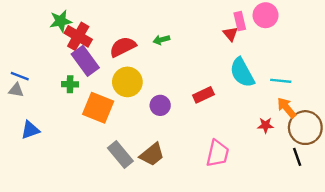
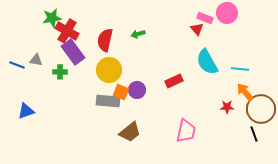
pink rectangle: (240, 21) -> (205, 18), turned -56
red semicircle: (123, 47) -> (105, 40), turned -50
gray triangle: (16, 90) -> (36, 60), moved
orange square: (98, 108) -> (121, 92), moved, size x0.6
gray rectangle: (120, 155) -> (108, 101), moved, turned -45

